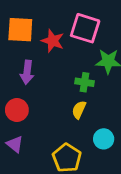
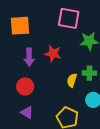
red star: (53, 41) -> (53, 54), moved
green cross: (85, 82) -> (89, 73), moved

